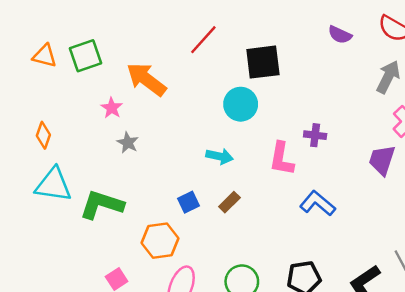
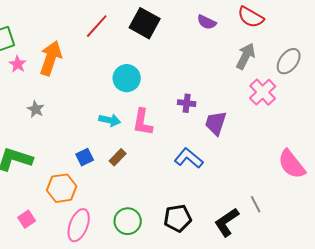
black square: (263, 62) -> (145, 23), moved, turned 36
orange arrow: (146, 79) -> (51, 58), turned 72
pink star: (112, 108) -> (18, 64), moved
pink L-shape: (282, 159) -> (143, 122), moved
purple trapezoid: (382, 160) -> (216, 123), moved

